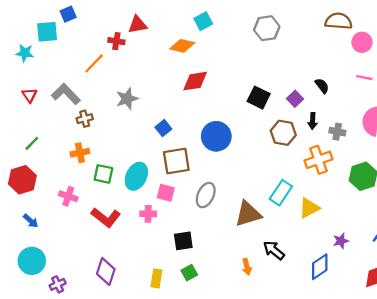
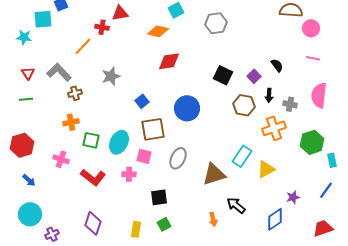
gray hexagon: (267, 28) -> (216, 23), moved
green line: (32, 143) -> (26, 99), moved, turned 40

